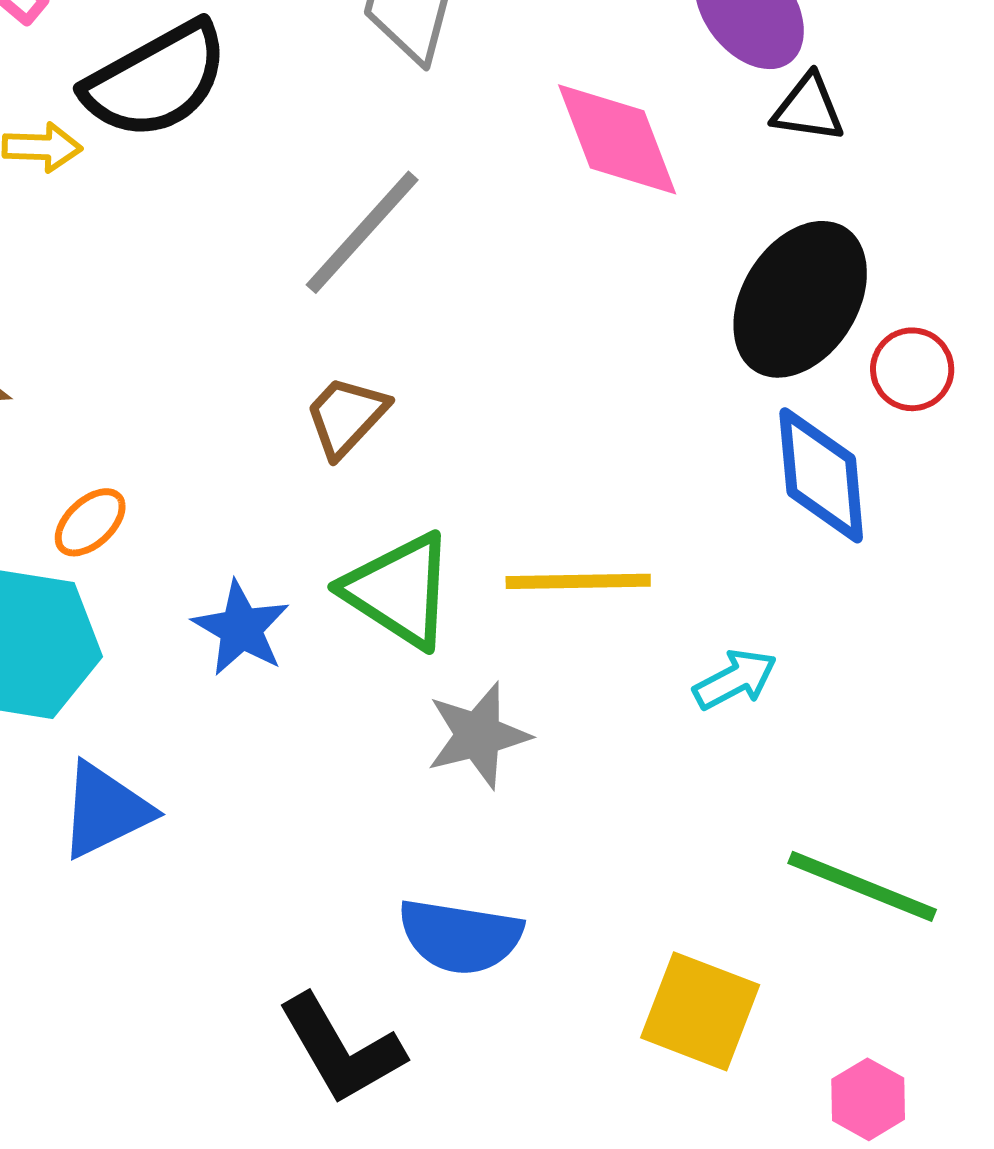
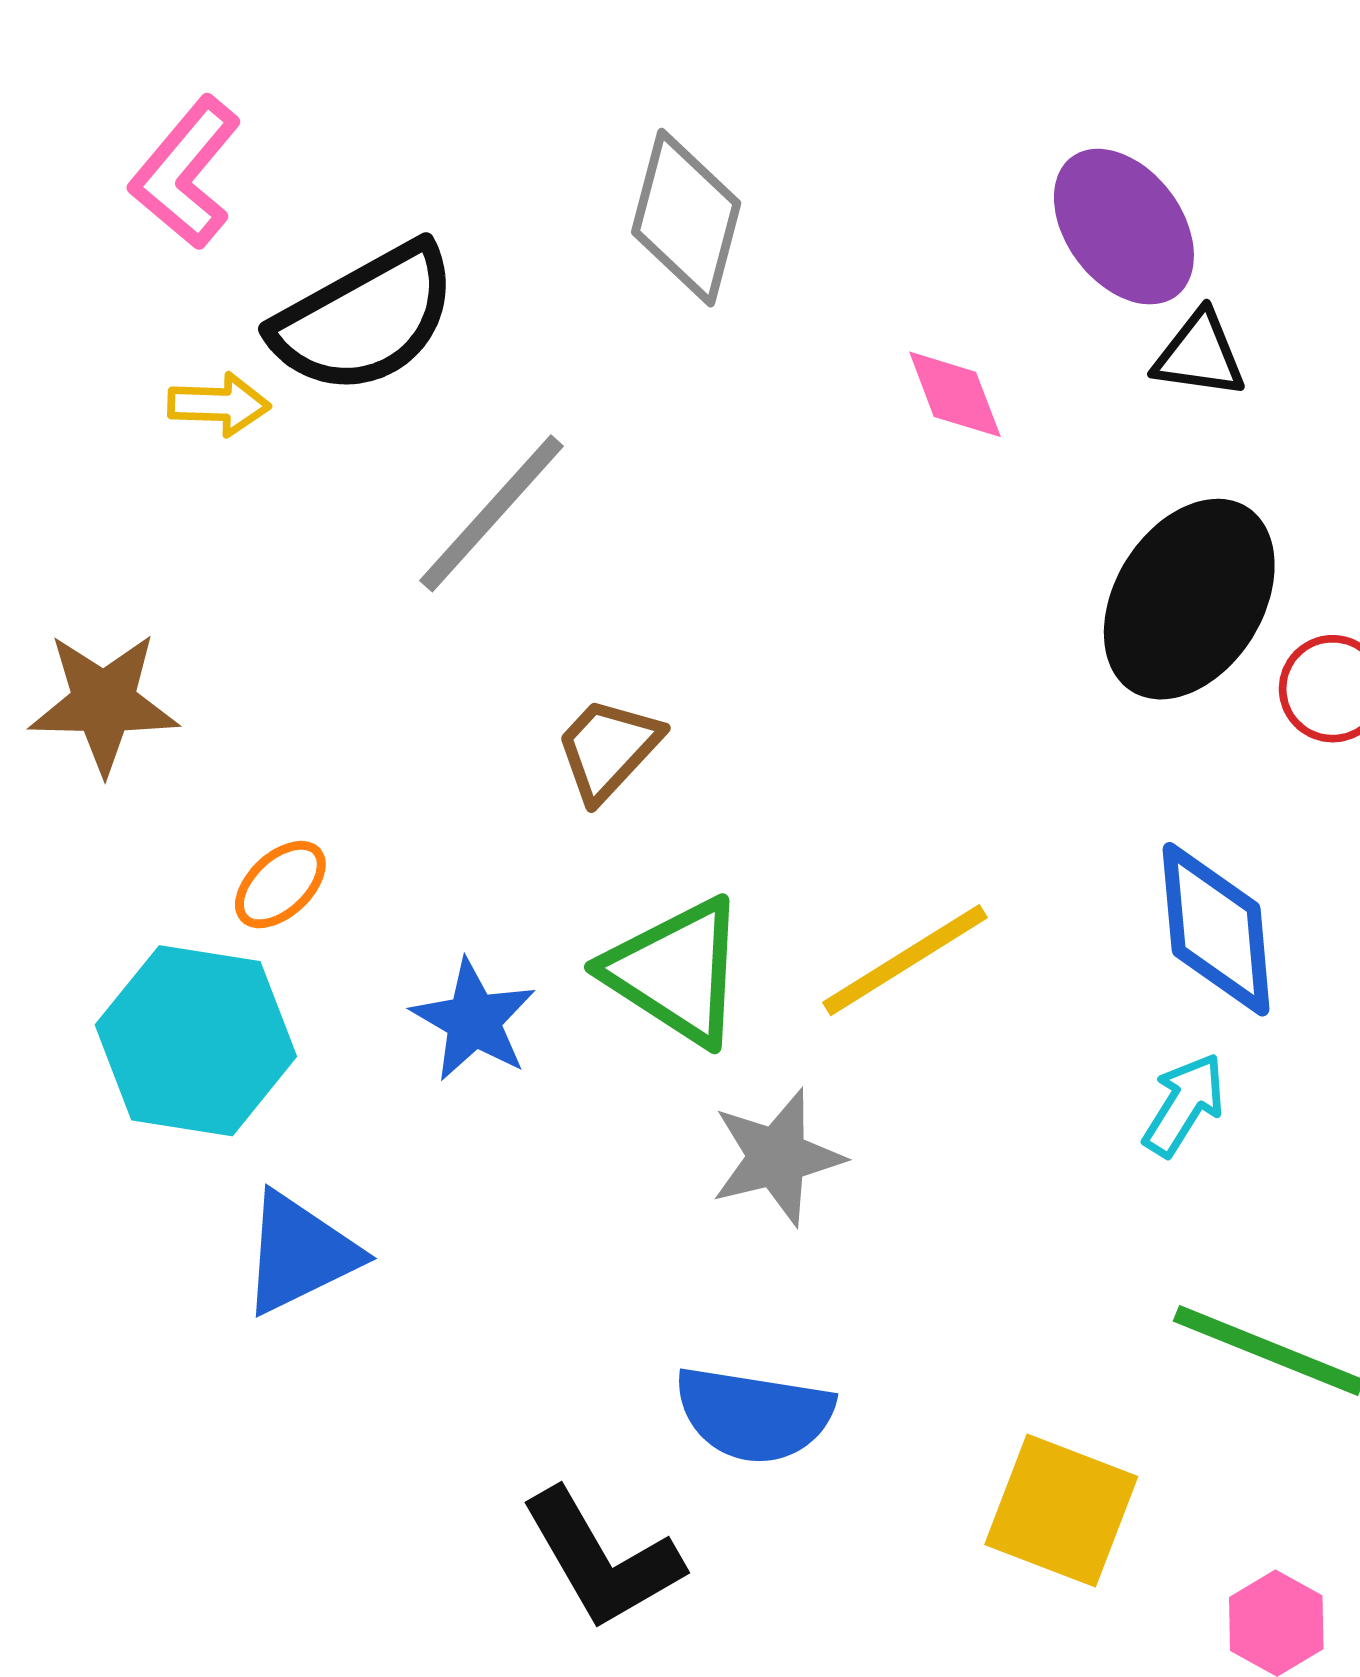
pink diamond: (617, 139) -> (955, 394), size x0.6
gray line: (362, 232) -> (492, 513), moved
blue diamond: (821, 475) -> (1216, 929), moved
yellow line: (578, 581) -> (905, 960), turned -31
cyan arrow: (735, 679) -> (1184, 1105), moved, turned -30

